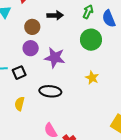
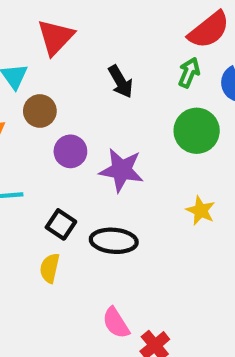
black arrow: (55, 15) -> (121, 82), turned 63
brown circle: (32, 27) -> (40, 111), moved
black square: (19, 73) -> (61, 224), moved, turned -32

